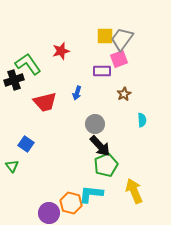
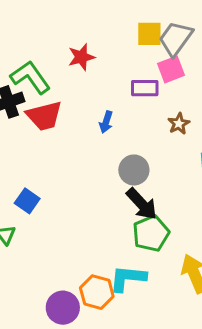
red trapezoid: (45, 102) -> (44, 116), moved

